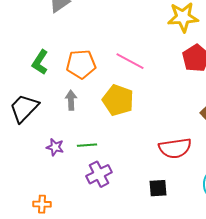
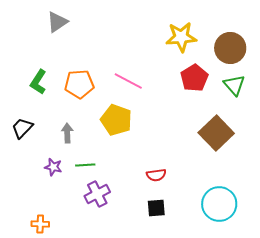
gray arrow: (71, 100) -> (67, 133), moved
black trapezoid: (24, 108) -> (22, 128), size x0.7
red semicircle: (175, 148) -> (156, 175), moved, size x0.6

